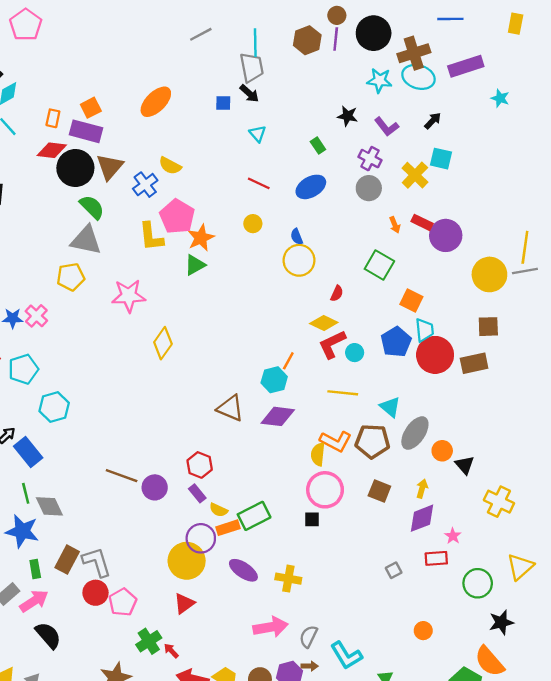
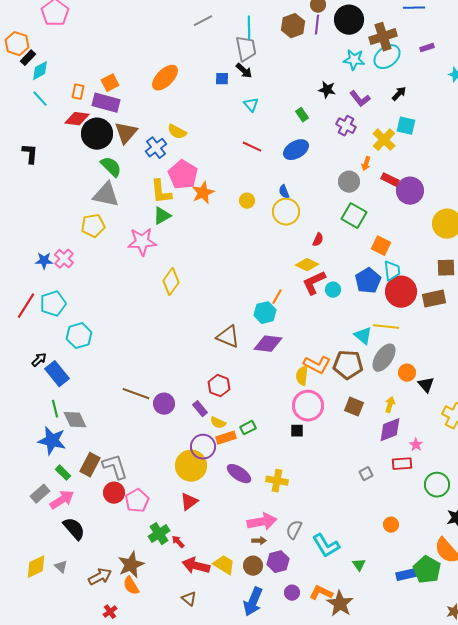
purple rectangle: (466, 66) -> (427, 48), size x0.5
cyan ellipse: (418, 77) -> (387, 57), turned -56
gray circle: (369, 188) -> (349, 182), moved
yellow circle: (253, 224) -> (247, 201), moved
orange arrow: (395, 225) -> (366, 164), moved, turned 40
green triangle: (195, 265) -> (162, 216), moved
yellow line: (343, 393) -> (386, 327), moved
red hexagon: (200, 465) -> (219, 386), moved
green rectangle: (254, 516) -> (248, 428), size x0.6
green rectangle: (35, 569) -> (63, 473), turned -35
brown arrow: (310, 666) -> (259, 541), moved

